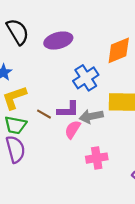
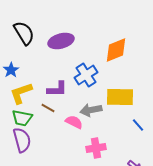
purple L-shape: (68, 110) -> (57, 89), moved
pink semicircle: (73, 129) -> (74, 122), turned 84

